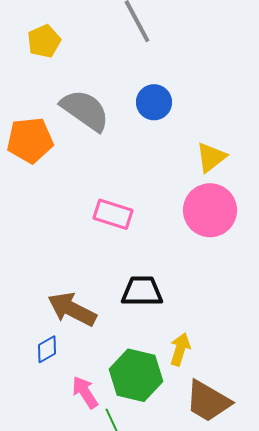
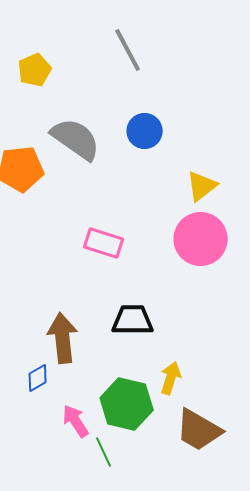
brown arrow: (72, 309) -> (63, 338), turned 57

